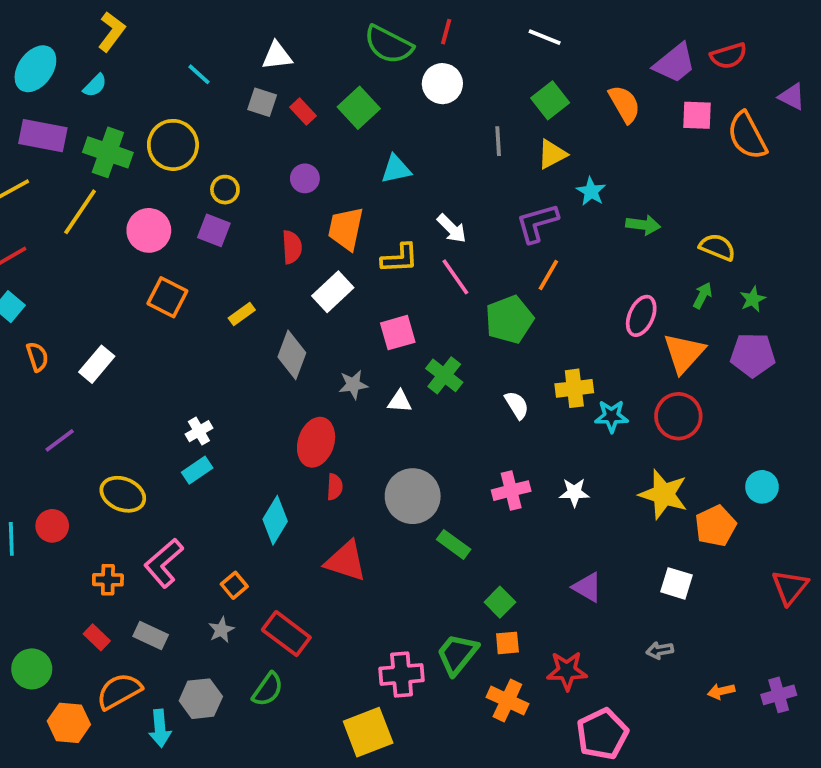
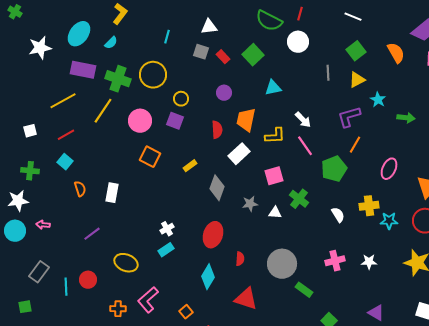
cyan line: (199, 74) -> (167, 37), turned 64
pink ellipse: (641, 316) -> (389, 169), moved
white rectangle: (97, 364) -> (112, 193), turned -30
red ellipse: (316, 442) -> (213, 235), moved

